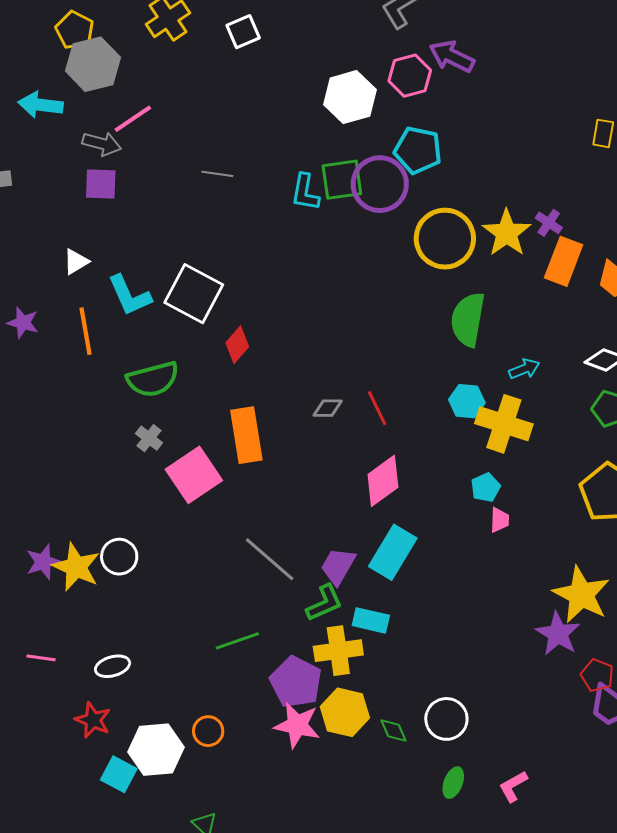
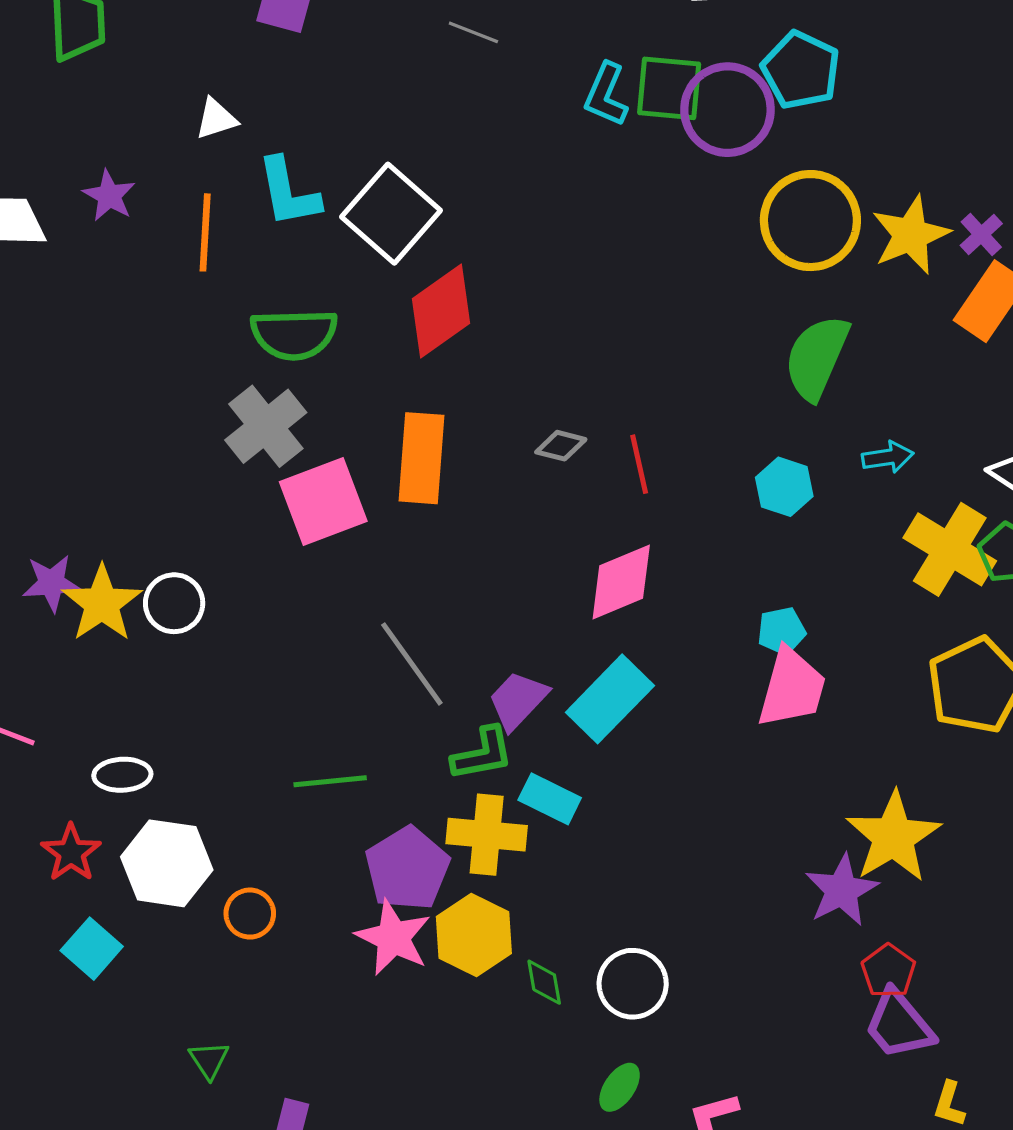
red diamond: (237, 345) -> (441, 311), size x1.6
yellow cross: (504, 424) -> (950, 549), moved
gray cross: (149, 438) -> (266, 426), size x1.8
pink trapezoid: (500, 520) -> (792, 688), size x2.0
white hexagon: (156, 750) -> (167, 863), moved

